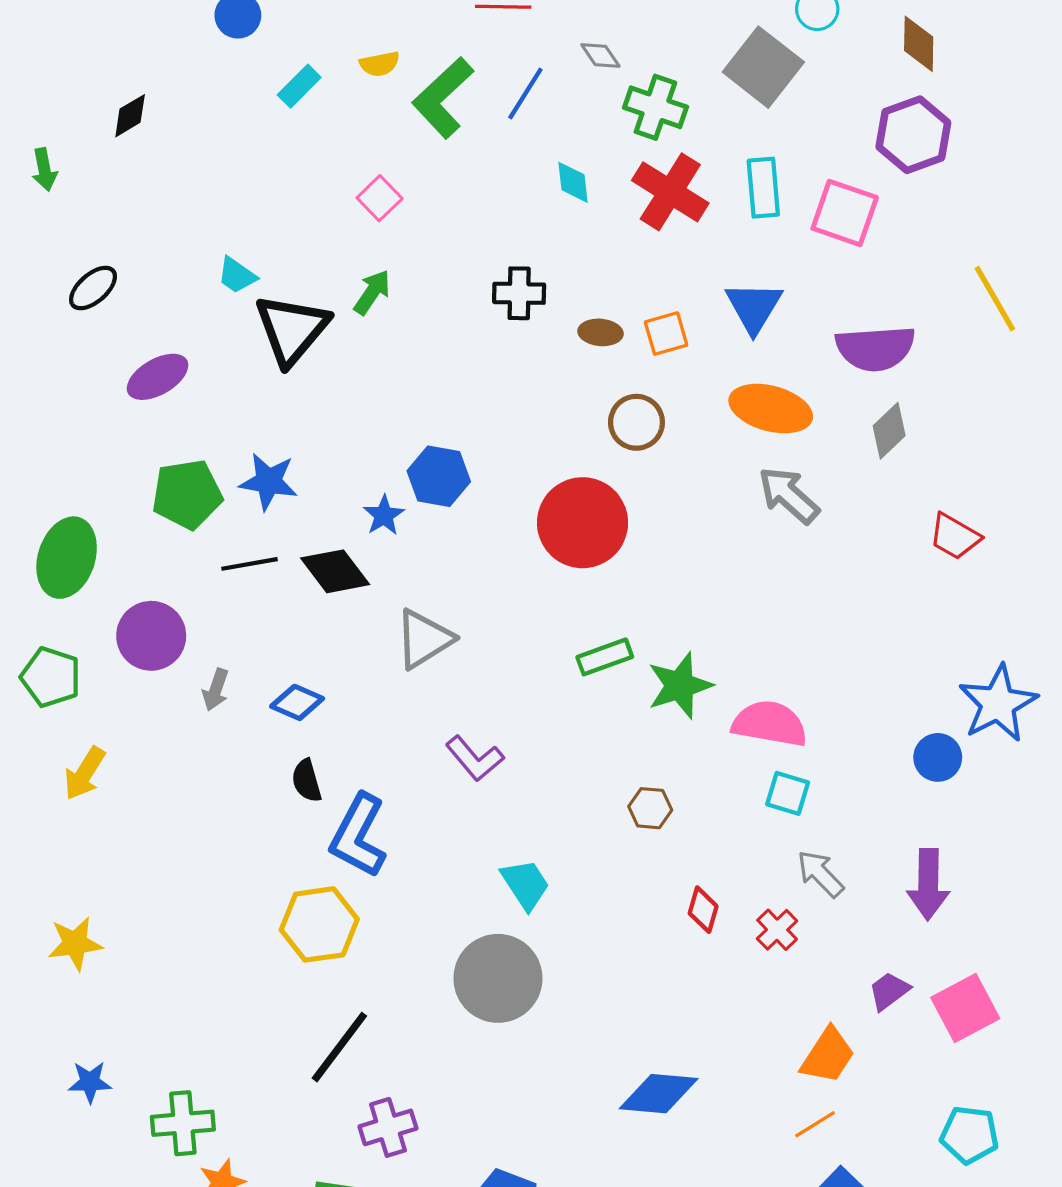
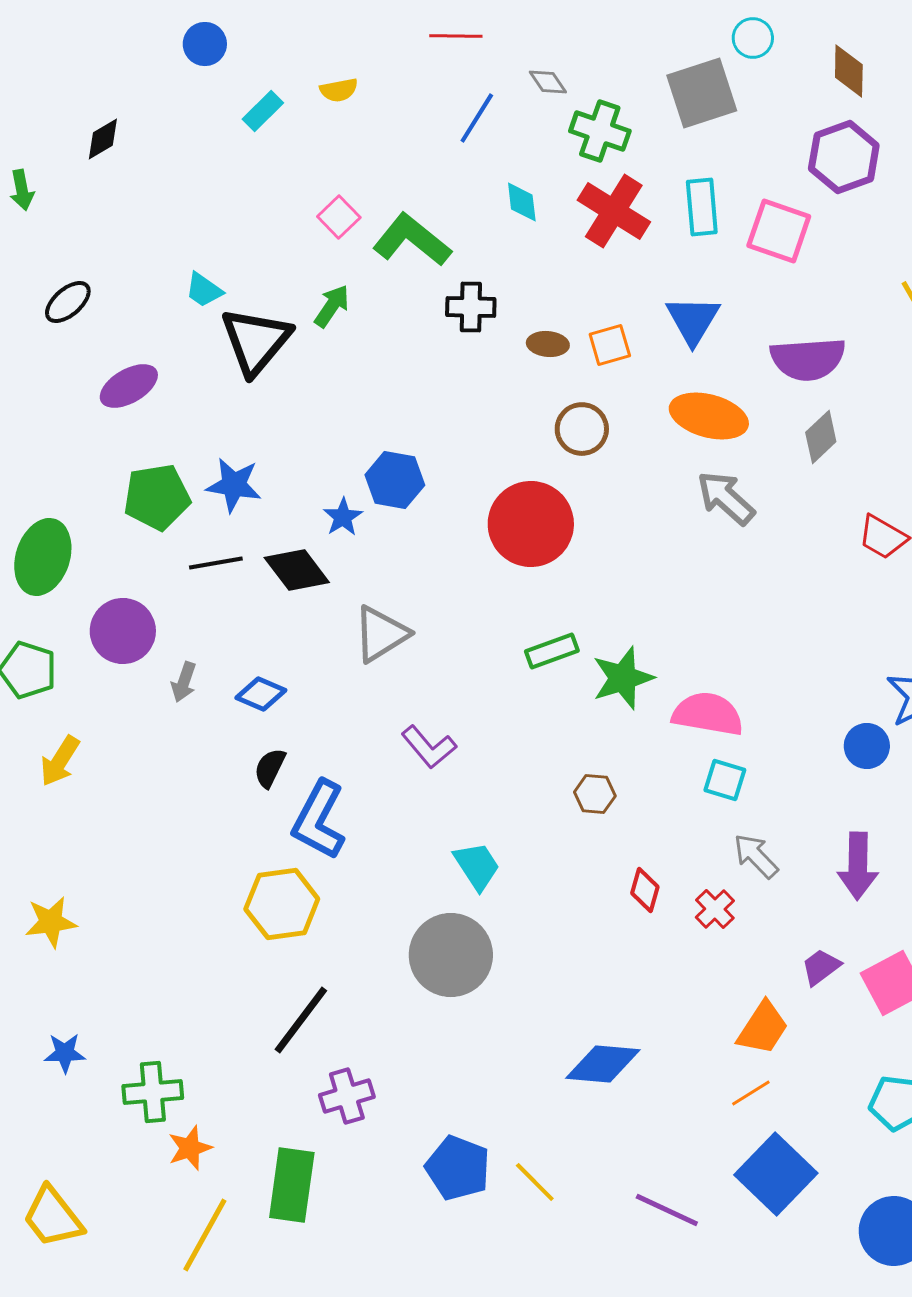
gray square: (763, 67) -> (702, 93), turned 34
green L-shape: (443, 98) -> (412, 240), moved, turned 82
black semicircle: (307, 781) -> (270, 768), turned 42

